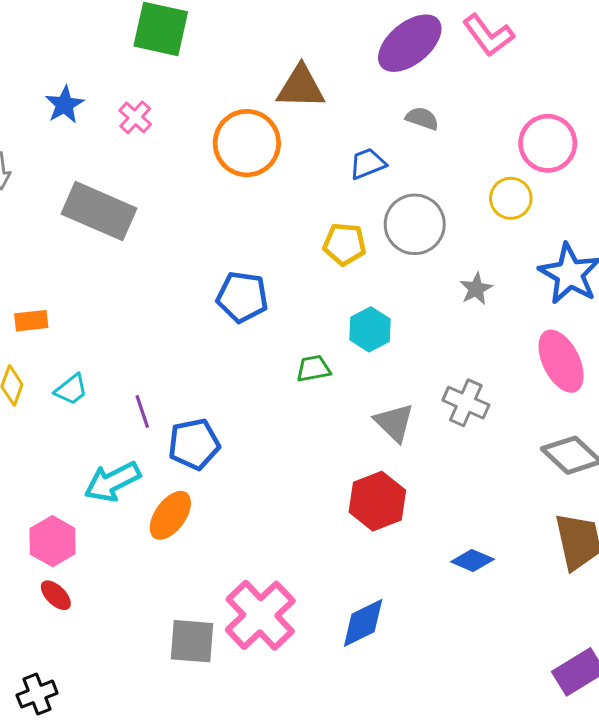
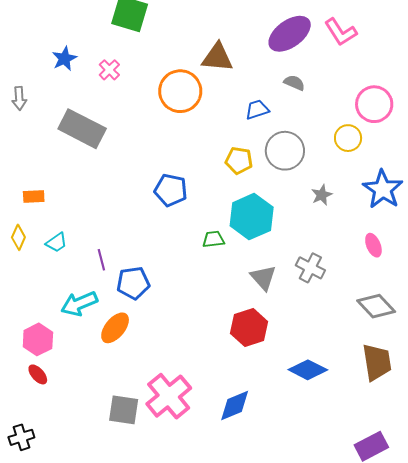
cyan hexagon: (370, 329) -> (252, 217), size x1.6
pink ellipse: (561, 361) -> (373, 245), size x0.6
blue diamond: (472, 560) -> (308, 370), size x1.4

